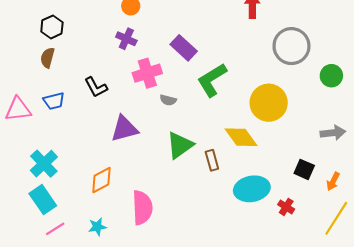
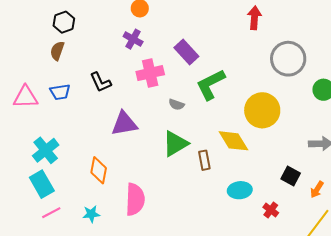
gray semicircle: (168, 100) -> (176, 105), moved
orange diamond: (101, 180) -> (99, 170), turned -56
cyan ellipse: (252, 189) -> (240, 190), size x0.7

